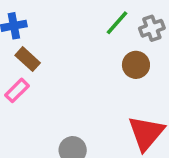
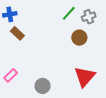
pink rectangle: (17, 90) -> (11, 75), moved

